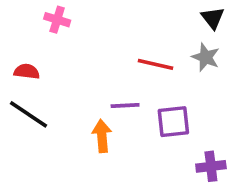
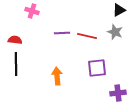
black triangle: (213, 18) -> (119, 10), turned 40
purple line: (125, 106) -> (62, 33), moved
black line: (28, 114) -> (16, 64), turned 55

